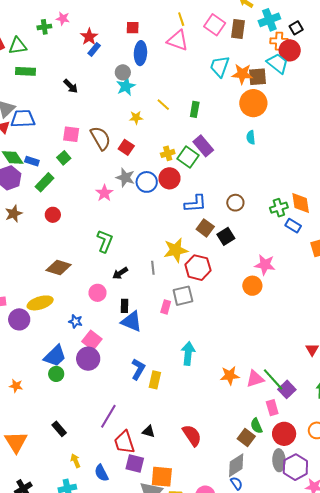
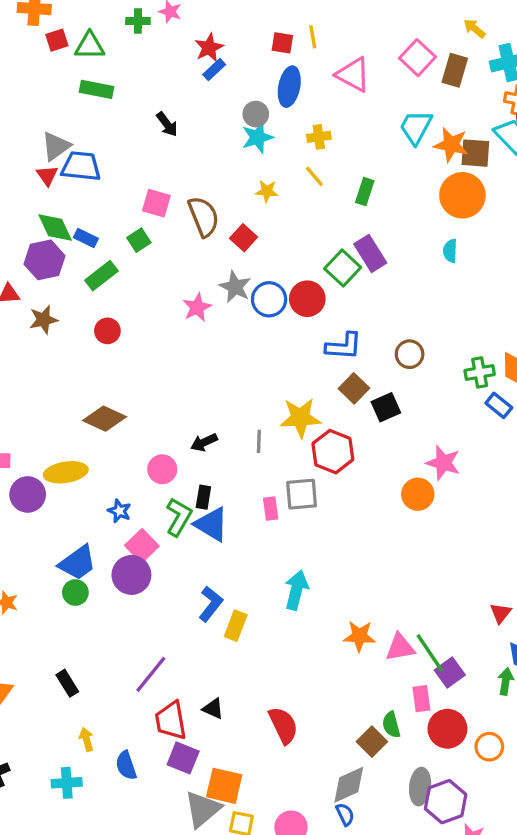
yellow line: (181, 19) -> (313, 37), moved
yellow cross: (168, 153) -> (319, 137), moved
green L-shape: (105, 241) -> (179, 517), moved
pink rectangle: (166, 307) -> (271, 509), turned -32
red circle: (284, 434) -> (447, 729), moved

